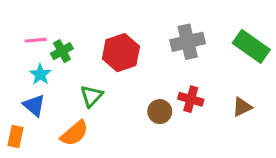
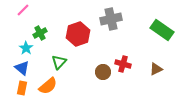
pink line: (36, 40) -> (23, 10), moved, turned -40
gray cross: (188, 42) -> (111, 19), moved
orange rectangle: (15, 136) -> (22, 88), moved

